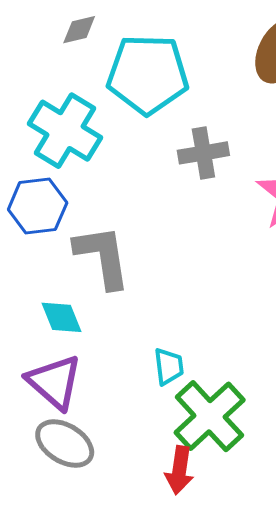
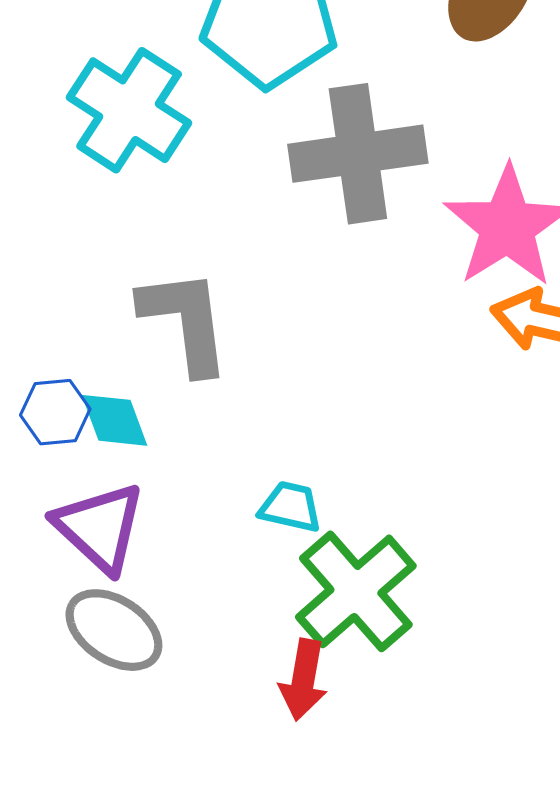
gray cross: (203, 153) -> (358, 154), size x1.6
blue hexagon: (38, 206) -> (55, 412), moved, size x0.7
cyan trapezoid: (169, 366) -> (290, 507), turned -72

